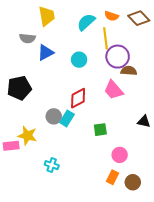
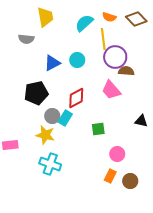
blue triangle: (46, 53) -> (52, 63), moved
black pentagon: (19, 88) -> (36, 93), moved
yellow star: (27, 136) -> (45, 135), moved
cyan cross: (52, 165) -> (50, 164), size x1.5

